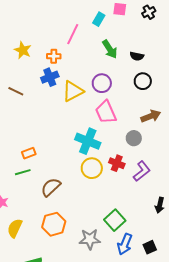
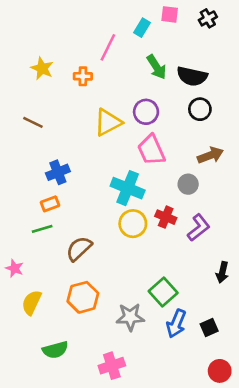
black semicircle: (137, 56) -> (192, 76), size x1.6
blue cross: (50, 77) -> (58, 172), moved

